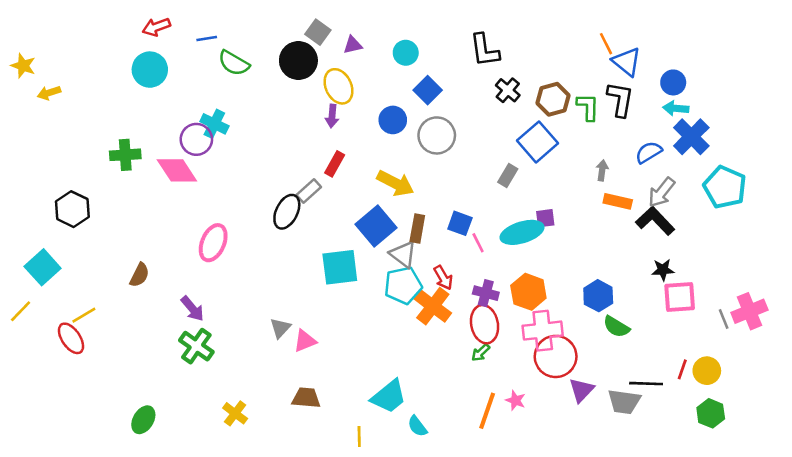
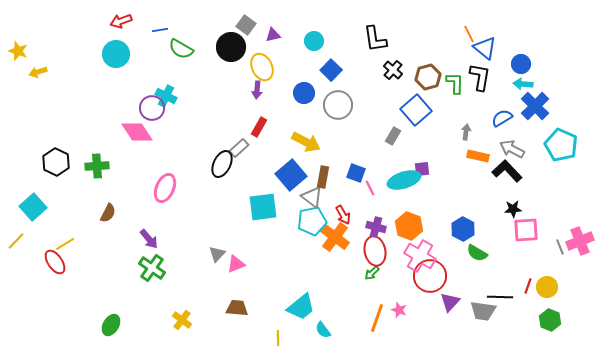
green cross: (125, 155) -> (97, 166), moved
gray arrow: (662, 192) -> (512, 149), turned 80
pink cross: (543, 331) -> (420, 256), turned 36

